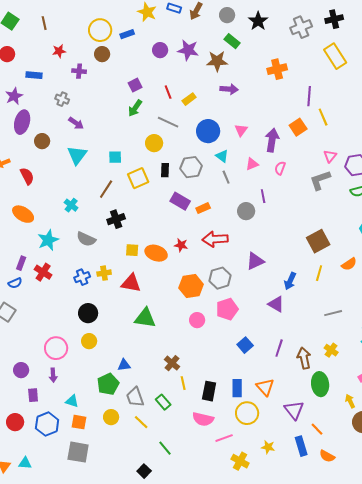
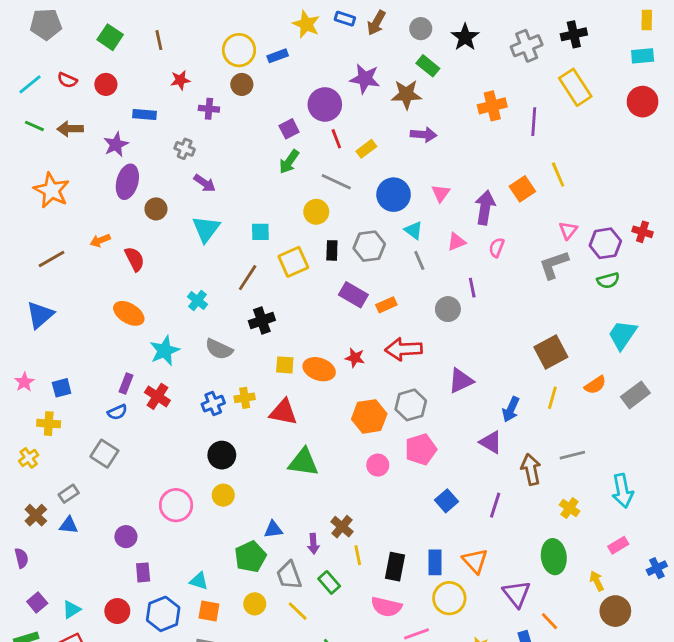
purple circle: (160, 50) -> (325, 104), moved, size x1.5
purple line: (309, 96) -> (534, 122), moved
brown arrow: (304, 358) -> (531, 469), moved
purple arrow: (53, 375) -> (313, 544), moved

